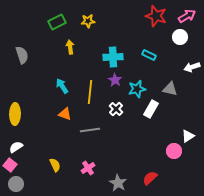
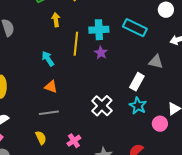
cyan rectangle: (149, 55) -> (135, 28), size x1.6
cyan star: (137, 89) -> (138, 106), moved, turned -30
yellow line: (90, 92) -> (76, 44), moved
white cross: (116, 109) -> (102, 106), moved, size x1.5
gray line: (90, 130) -> (49, 113), moved

